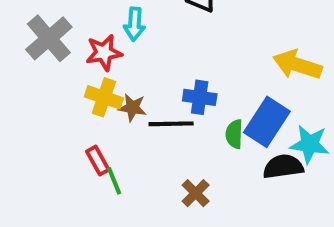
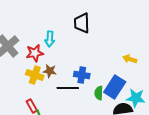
yellow arrow: (297, 65) -> (130, 59), size x0.6
brown star: (132, 108) -> (50, 71), moved

